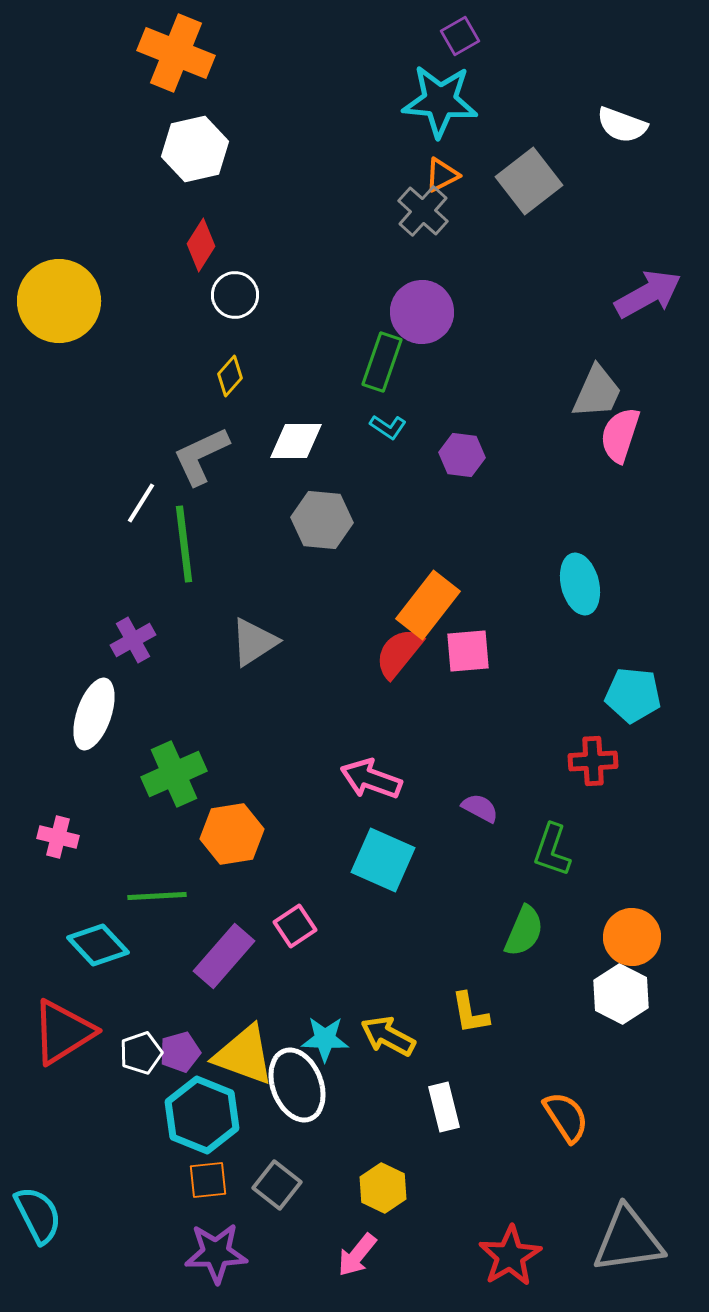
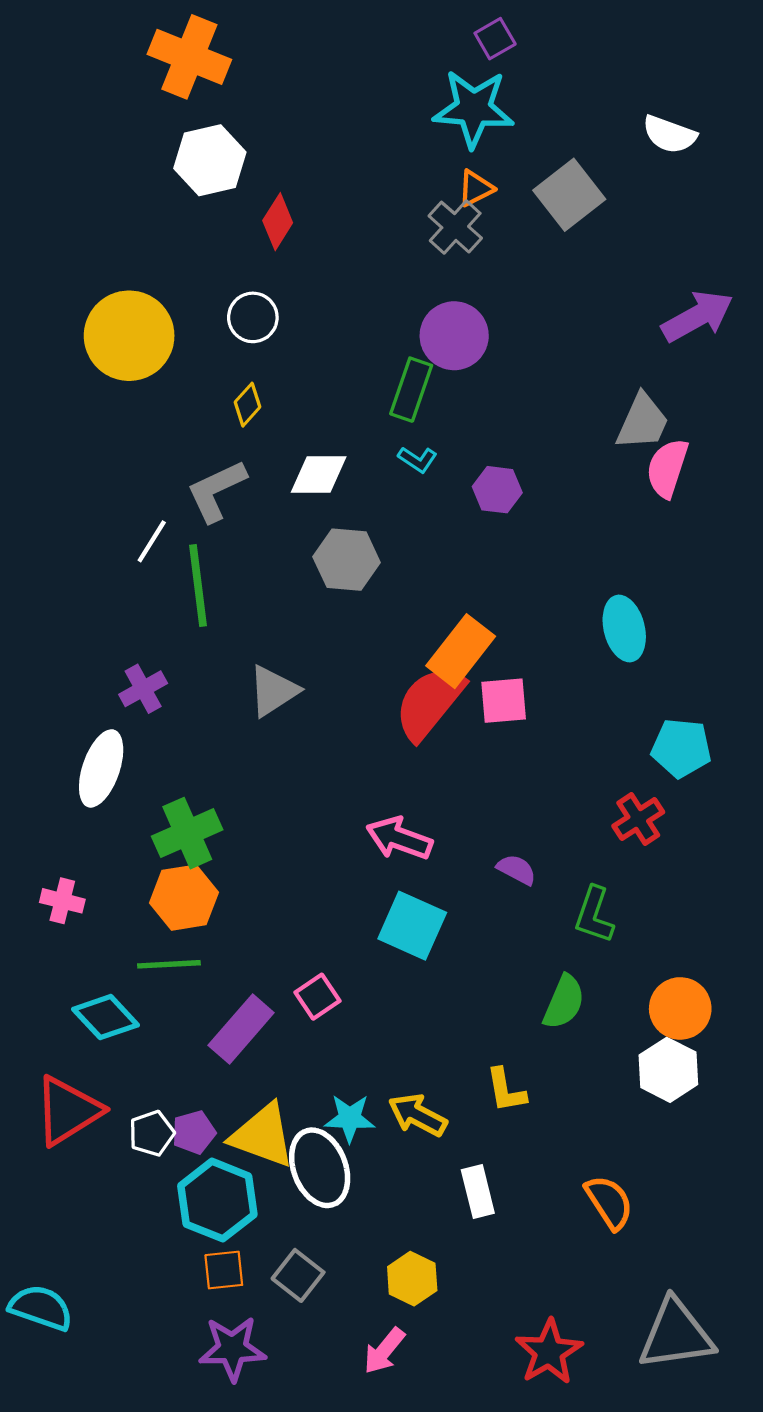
red diamond: (201, 245) -> (278, 222), moved
yellow circle: (59, 301) -> (129, 336), moved
red semicircle: (399, 653) -> (429, 703), size x1.4
red cross: (593, 761) -> (638, 819), turned -30
orange hexagon: (232, 834) -> (184, 898), moved
cyan semicircle: (38, 1215) -> (41, 1308), turned -44

